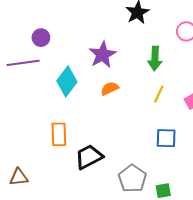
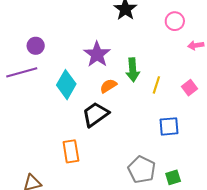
green arrow: (155, 59) -> (133, 70), moved
orange rectangle: (59, 134) -> (71, 151), moved
black trapezoid: (89, 157) -> (95, 114), moved

